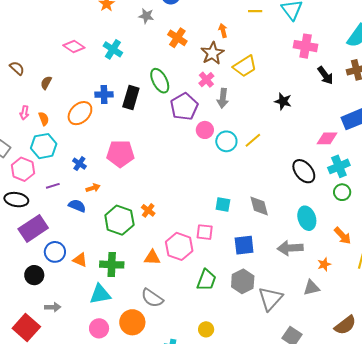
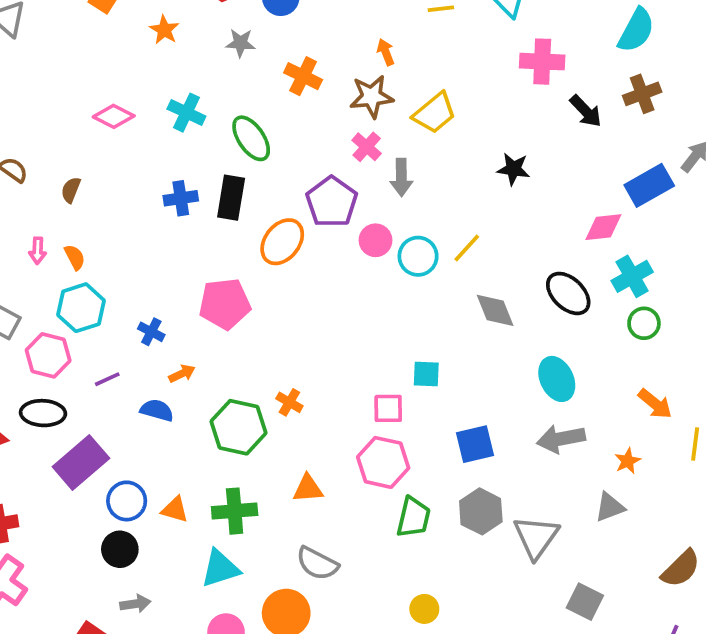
brown star: (212, 53) -> (372, 97), turned 30
green ellipse: (160, 81) -> (251, 138), moved
orange ellipse: (80, 113) -> (282, 242), moved
gray diamond: (259, 206) -> (495, 310), moved
cyan ellipse: (307, 218) -> (557, 379), moved
pink square: (205, 232) -> (388, 408), moved
pink hexagon: (179, 246) -> (383, 462), moved
black circle: (34, 275) -> (120, 549), moved

